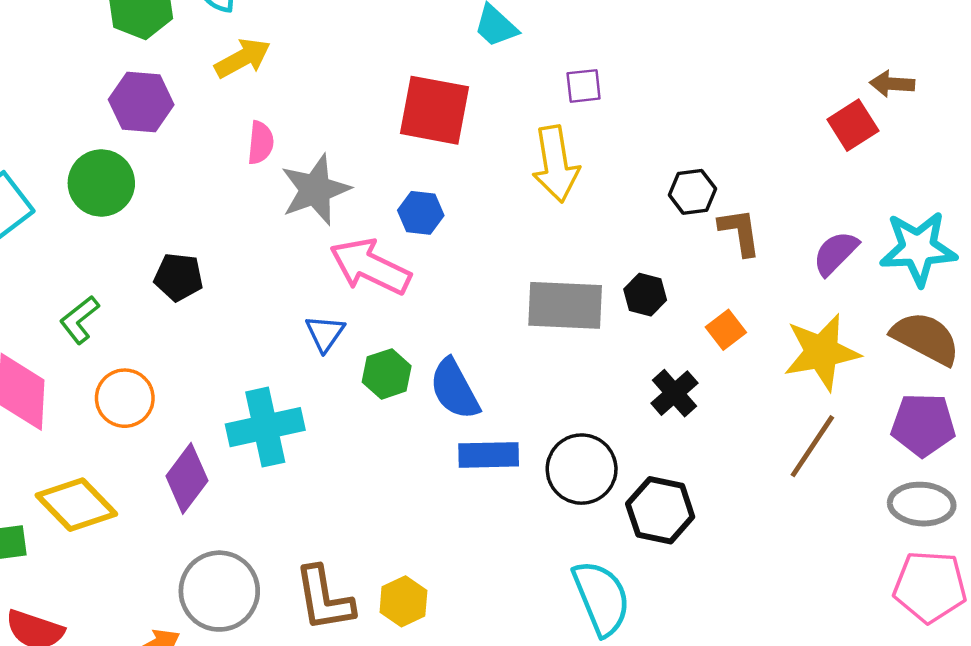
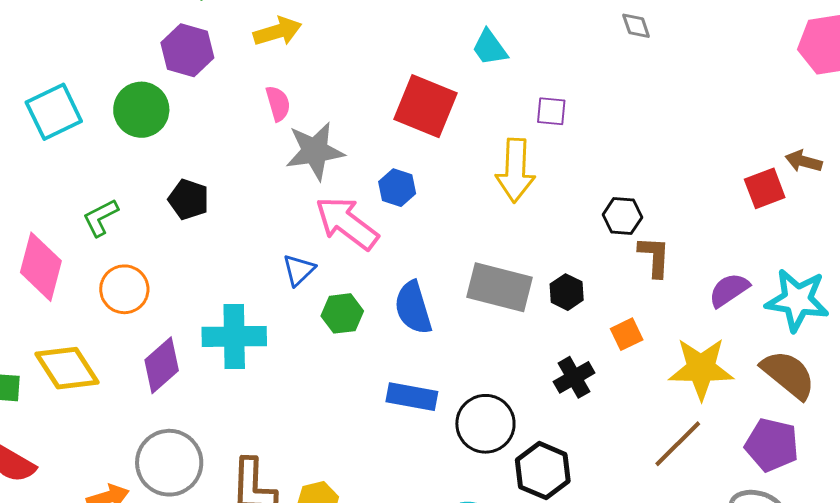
pink semicircle: (261, 143) -> (278, 103), turned -33
blue semicircle: (455, 389) -> (413, 308), moved

